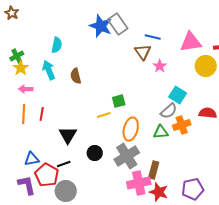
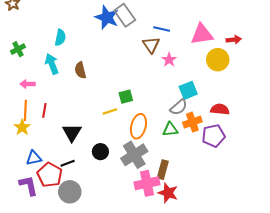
yellow star: (21, 68) -> (22, 127), moved
cyan square: (178, 95) -> (188, 90), turned 36
purple pentagon: (193, 189) -> (214, 136), moved

